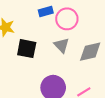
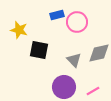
gray triangle: (62, 45) -> (74, 60), moved

